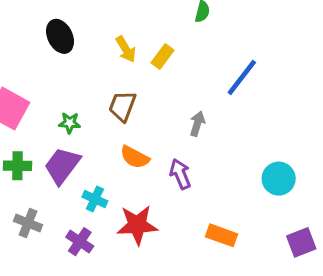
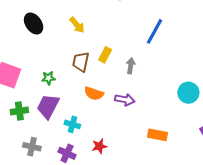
yellow rectangle: (162, 56) -> (105, 55), moved
purple arrow: (180, 174) -> (125, 100), turned 132
red star: (137, 225) -> (99, 146), moved, size x0.6

